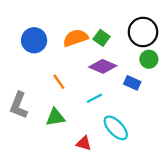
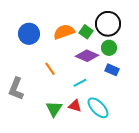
black circle: (143, 32) -> (108, 24), moved
green circle: (149, 59) -> (109, 48), moved
green triangle: (55, 117) -> (54, 109), moved, turned -48
red triangle: (84, 143) -> (75, 106), moved

